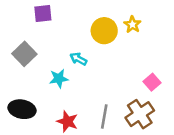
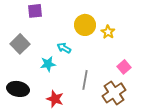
yellow star: (132, 25) -> (108, 32), moved
gray line: (104, 117) -> (85, 80), moved

